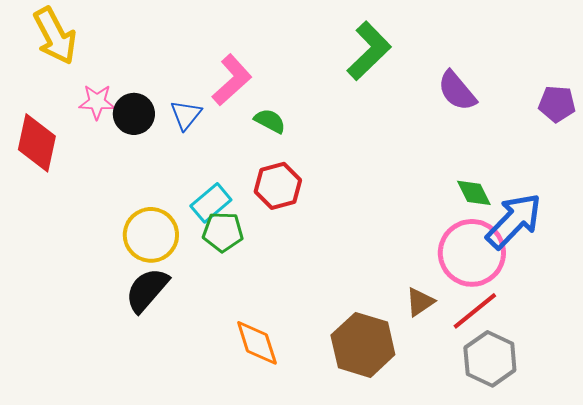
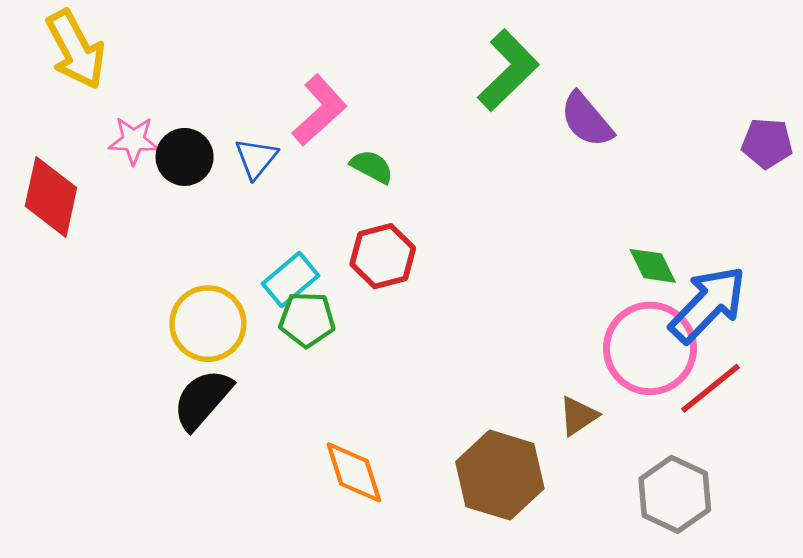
purple semicircle: (457, 91) -> (587, 120), moved
red line: (475, 311) -> (711, 388), moved

